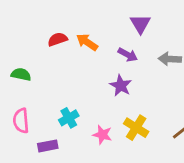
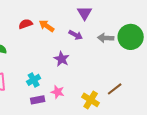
purple star: (121, 86) -> (62, 59), moved
yellow cross: (136, 128) -> (91, 100), moved
purple rectangle: (48, 146) -> (38, 100), moved

